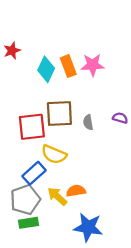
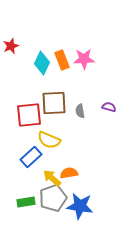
gray pentagon: (25, 200) -> (53, 198), moved

